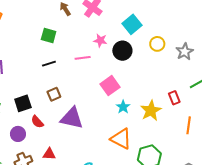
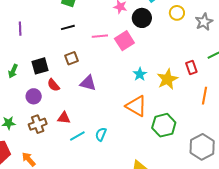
pink line: (83, 58) -> (100, 36), moved
pink square: (110, 86) -> (124, 41), moved
purple triangle: (72, 118) -> (88, 83), size x0.7

